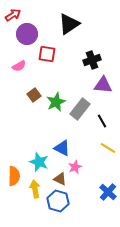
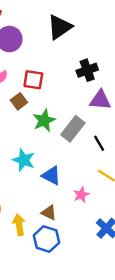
red square: (47, 54) -> (33, 80), moved
brown square: (34, 95) -> (19, 101), moved
cyan star: (39, 162) -> (24, 160), moved
pink star: (75, 167) -> (81, 195), moved

